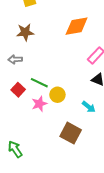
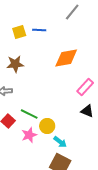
cyan arrow: (89, 107) -> (60, 142), moved

